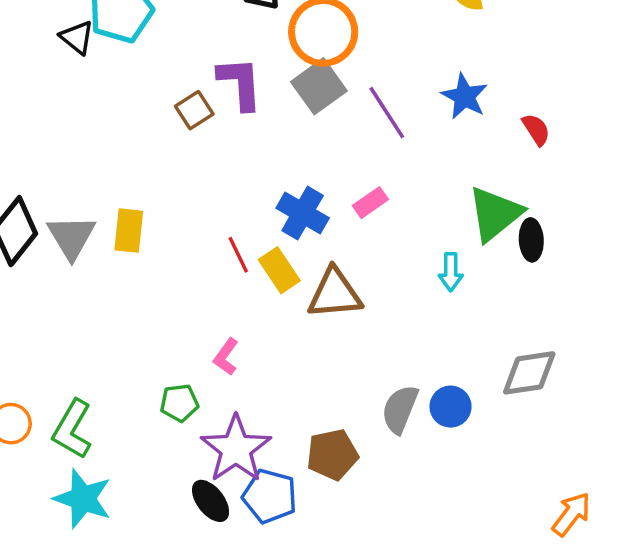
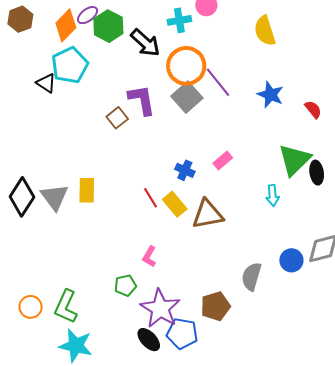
purple line: (387, 113) -> (218, 82), moved
blue cross: (303, 213) -> (185, 170), size x0.7
blue circle: (451, 407) -> (291, 260), moved

